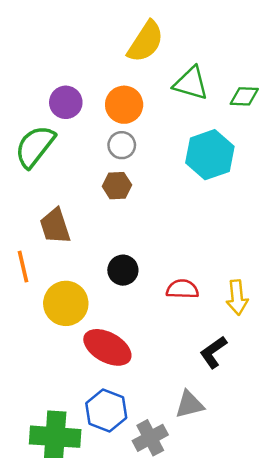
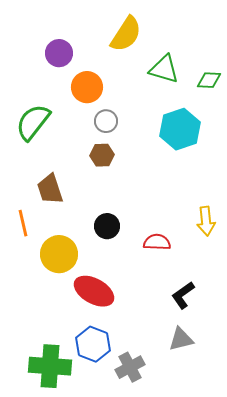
purple circle: (66, 102) -> (59, 53), moved
orange circle: (124, 105) -> (87, 87), moved
yellow arrow: (237, 297) -> (206, 221), moved
gray triangle: (190, 405) -> (181, 339), moved

